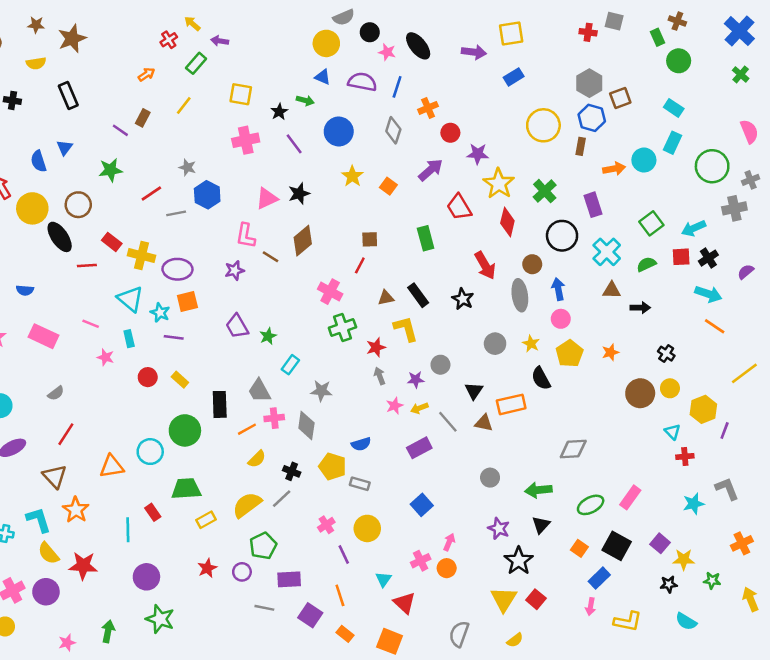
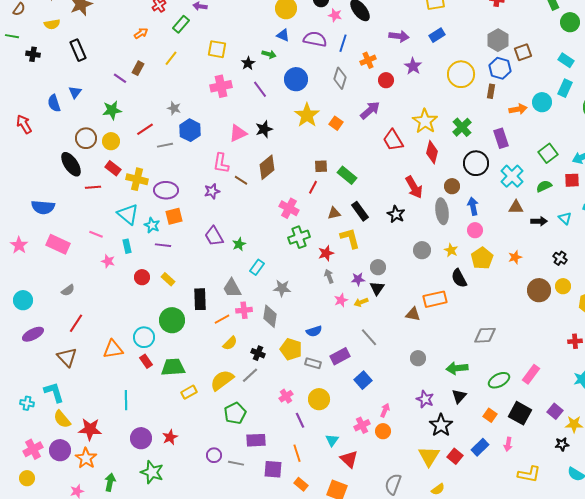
purple arrow: (474, 52) -> (399, 36), moved
purple star: (478, 154) -> (413, 66), moved, turned 30
yellow star: (352, 176) -> (307, 115), size x1.4
yellow circle: (32, 208) -> (111, 141), moved, size x0.7
green rectangle: (426, 238) -> (347, 175), moved, turned -36
blue semicircle: (25, 290) -> (43, 207), size x1.6
black triangle: (474, 391) -> (377, 288), moved
gray line: (448, 422) -> (369, 337), moved
cyan triangle: (672, 432) -> (565, 218), moved
purple rectangle: (419, 448) -> (340, 356), moved
orange star: (76, 510) -> (86, 458), moved
red rectangle: (153, 512) -> (146, 361), moved
red star: (207, 568) -> (170, 437), moved
purple circle: (242, 572) -> (214, 455), moved
blue rectangle: (599, 578) -> (480, 447), moved
pink arrow: (591, 607) -> (508, 444), moved
purple square: (310, 615) -> (273, 469), turned -30

